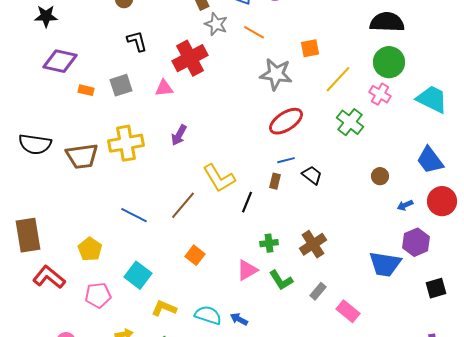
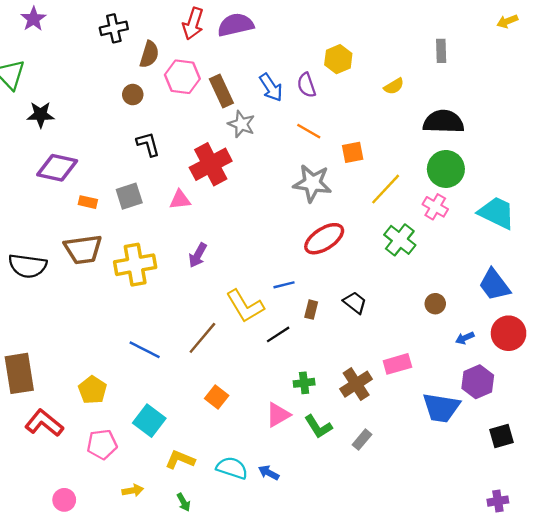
orange line: (254, 32) -> (309, 131), moved
brown trapezoid: (82, 156) -> (83, 249), moved
blue line: (286, 160) -> (284, 285), moved
black line: (247, 202) -> (278, 334), turned 35
pink rectangle: (348, 311) -> (397, 364), moved, turned -55

